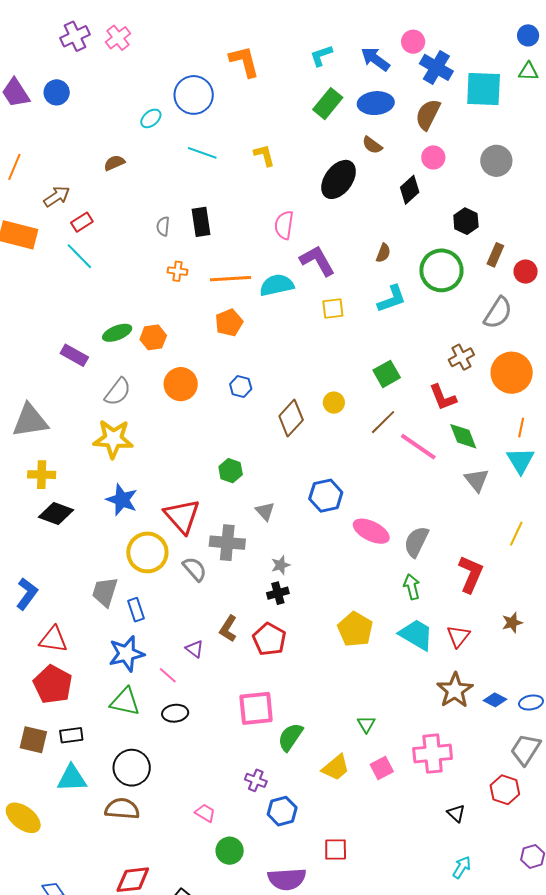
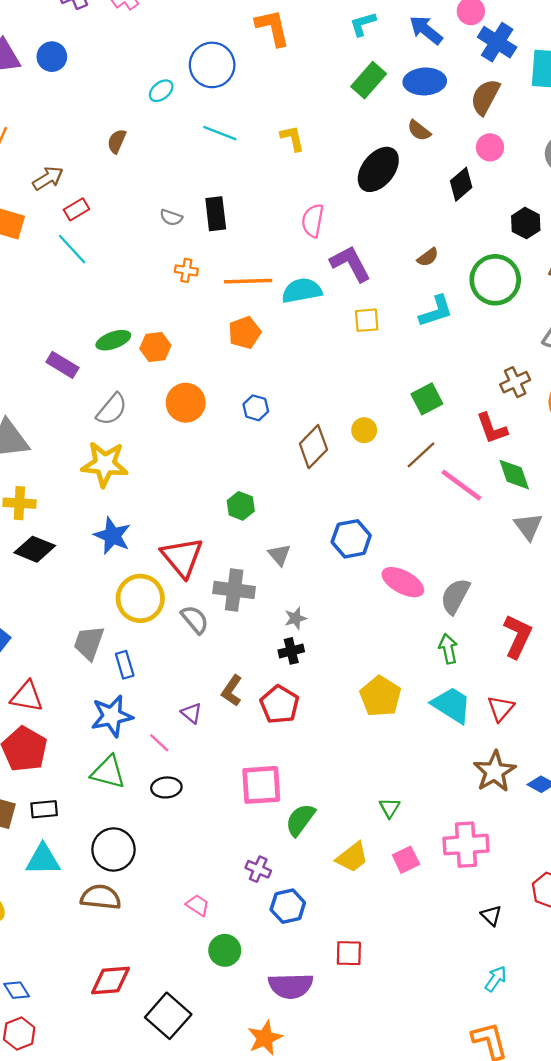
brown semicircle: (114, 163) -> (117, 141), turned -45
gray semicircle: (163, 226) -> (171, 217), turned -78
brown semicircle: (383, 253) -> (428, 257), turned 30

